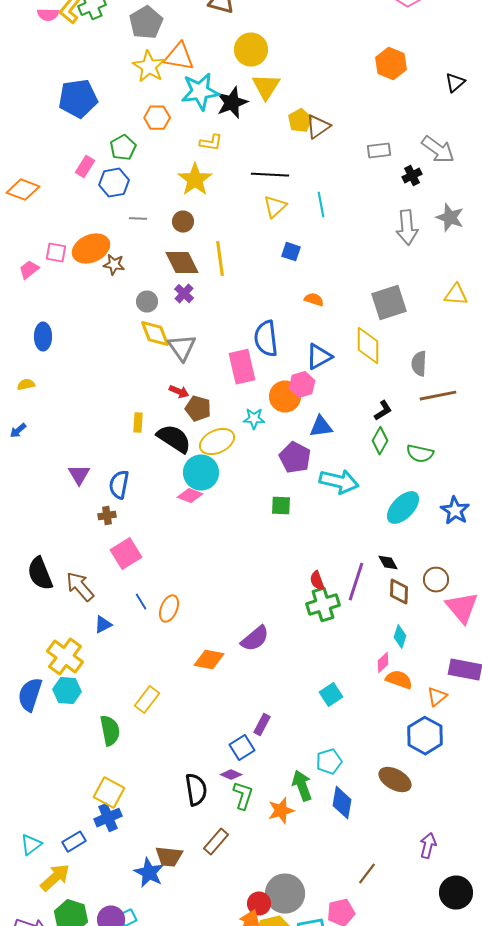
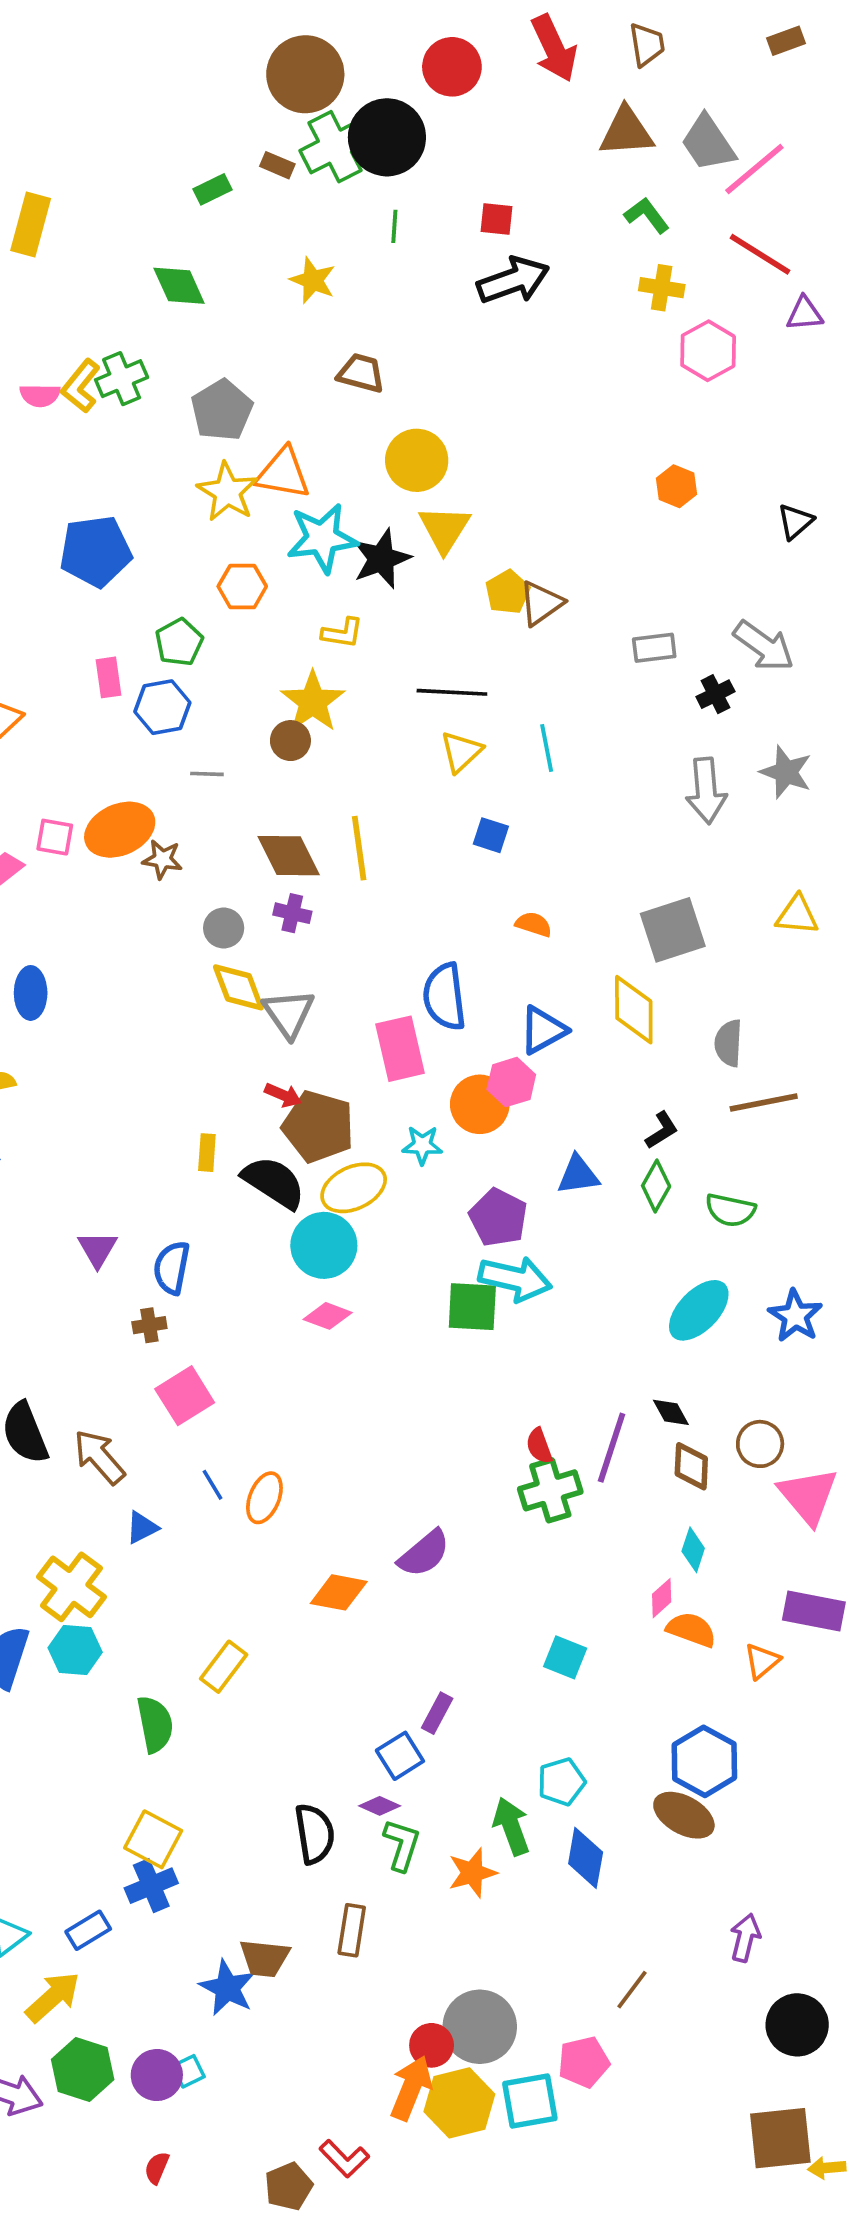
orange hexagon: (391, 64) -> (677, 486), size x0.7
pink rectangle: (85, 167) -> (109, 677), turned -40
brown circle: (183, 222) -> (290, 741), moved
purple cross: (184, 294) -> (292, 913), turned -30
brown pentagon: (198, 409) -> (318, 1127), size x1.5
blue triangle: (321, 427) -> (578, 1175), moved
cyan arrow: (339, 482) -> (515, 1279), moved
pink diamond: (190, 496) -> (328, 1316), moved
green square: (281, 506) -> (472, 1307), size x1.4
cyan square: (331, 695) -> (565, 1657), turned -35
blue hexagon: (425, 736) -> (704, 1761), moved
brown rectangle: (216, 842) -> (352, 1930), turned -32

